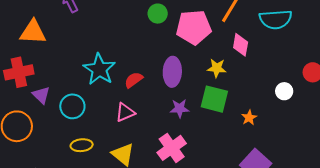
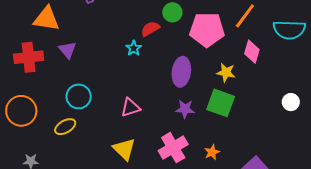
cyan star: (99, 69) -> (134, 48), moved, size x0.5
red semicircle: (134, 80) -> (150, 29), moved
purple triangle: (41, 95) -> (67, 50), moved
orange star: (249, 118) -> (212, 152), moved
yellow ellipse: (82, 145) -> (65, 127), moved, turned -30

